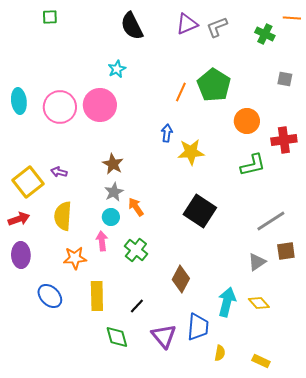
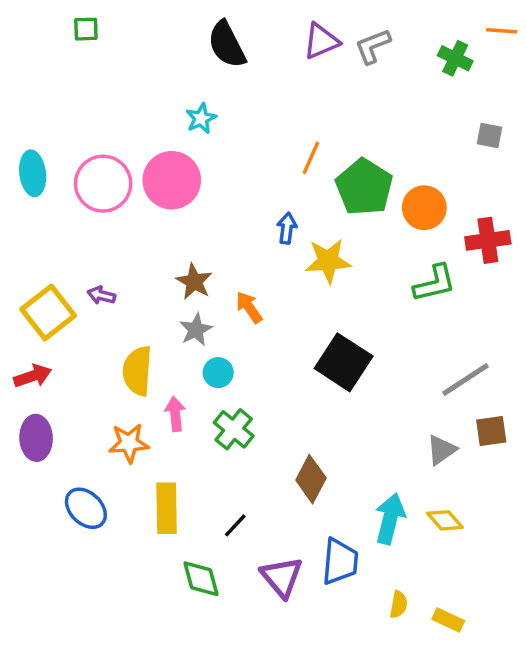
green pentagon: (214, 85) -> (364, 187), moved
orange arrow: (136, 207) -> (249, 307), moved
yellow semicircle: (63, 216) -> (137, 371), moved
cyan circle: (111, 217) -> (218, 373), moved
yellow semicircle: (220, 353) -> (399, 604), moved

